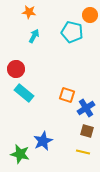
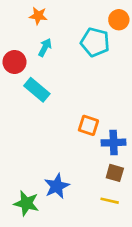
red circle: (16, 69) -> (14, 62), moved
cyan rectangle: (24, 93) -> (37, 90), moved
blue cross: (86, 108) -> (114, 143), turned 30

